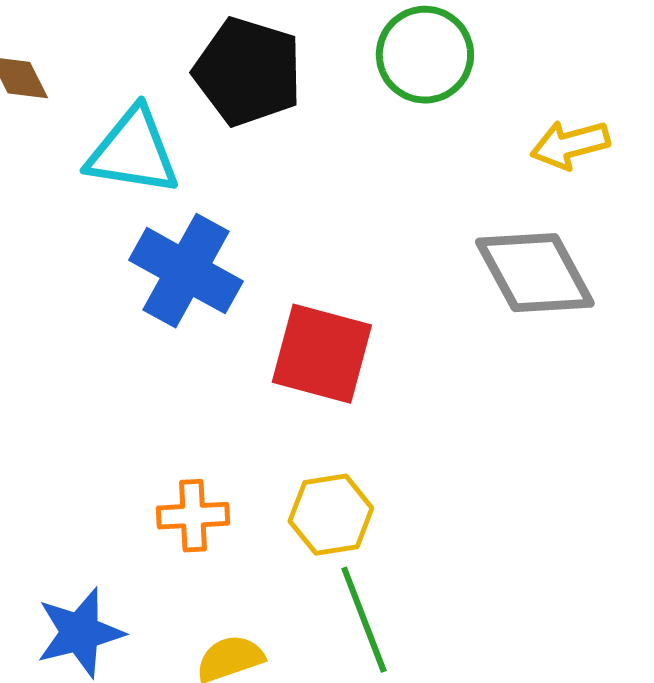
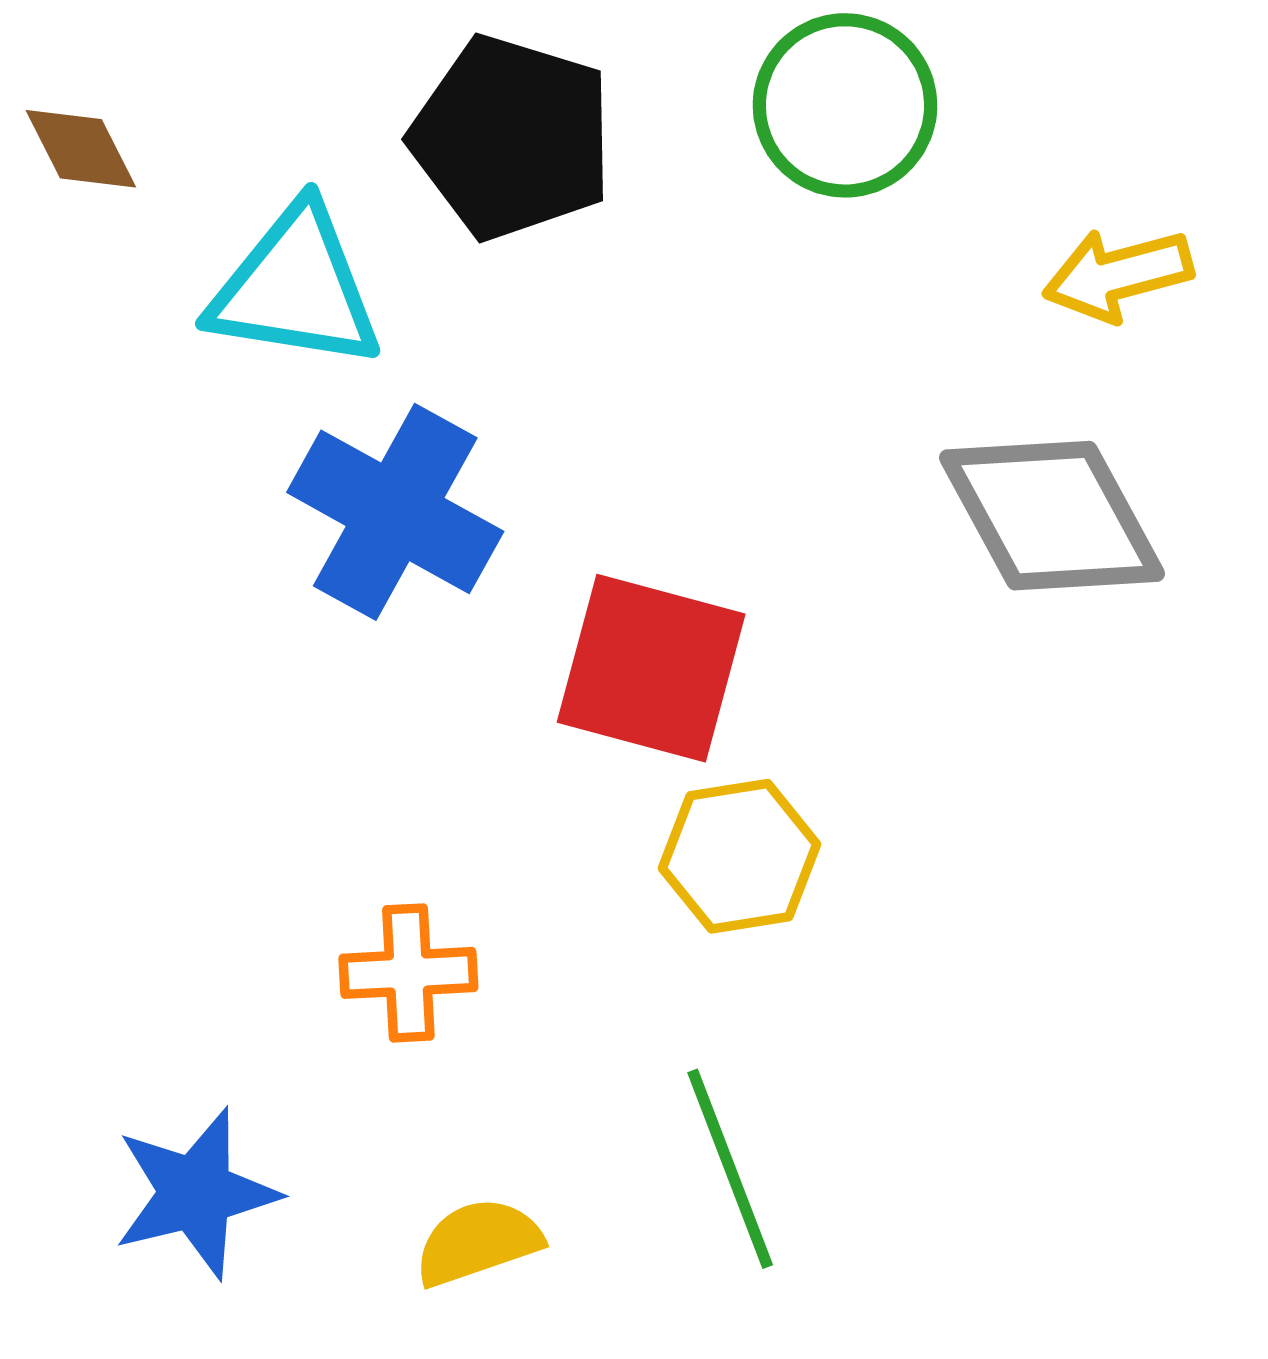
yellow hexagon: (331, 515) -> (740, 856), moved

